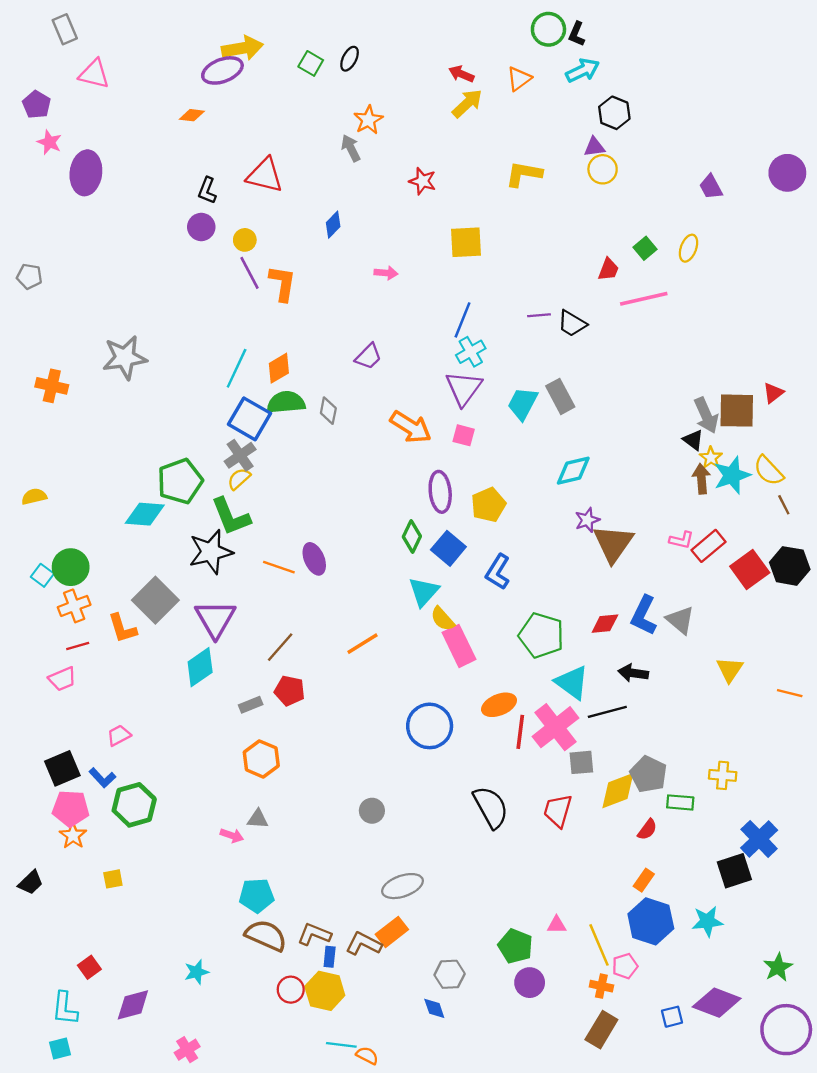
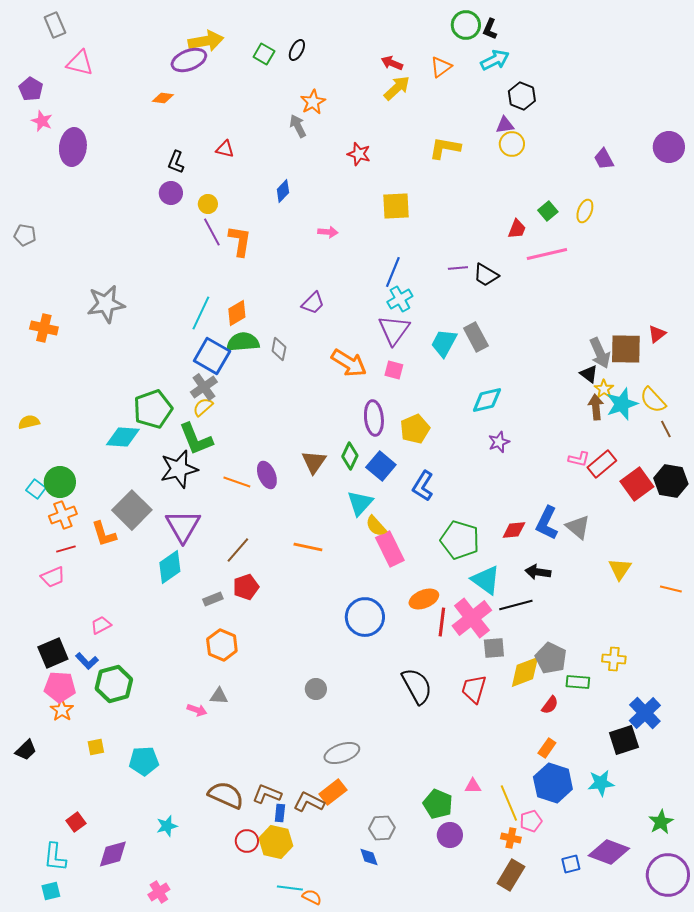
red triangle: (265, 175) -> (225, 149), size x0.6
brown triangle: (613, 544) -> (314, 462), moved, size x0.7
orange line: (362, 644) -> (308, 547), turned 44
red pentagon: (290, 691) -> (246, 587), turned -30
cyan pentagon: (257, 895) -> (144, 761), moved

